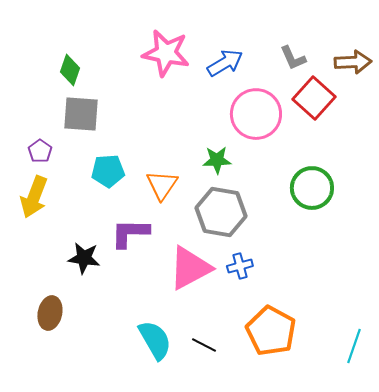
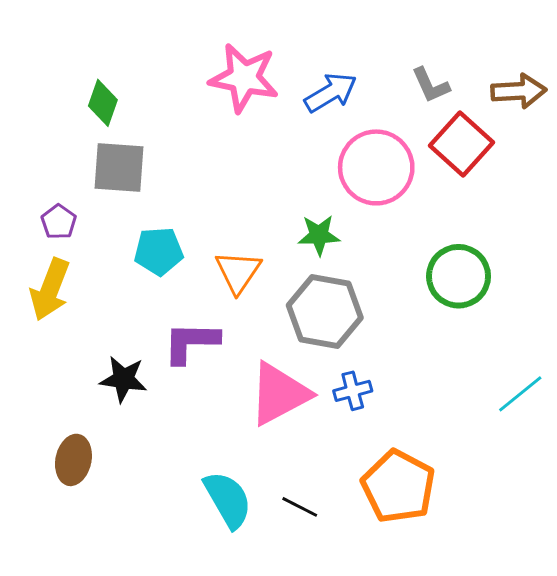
cyan line: (354, 346) -> (520, 394), moved, turned 32

